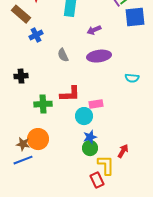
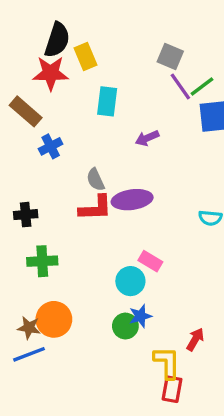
purple ellipse: (99, 56) -> (132, 200), moved
red L-shape: (70, 94) -> (95, 208), moved
green cross: (43, 104) -> (42, 261), moved
pink rectangle: (96, 104) -> (150, 261), turned 40
green circle: (90, 148) -> (125, 326), moved
red rectangle: (97, 180) -> (172, 389), moved, turned 35

